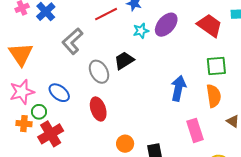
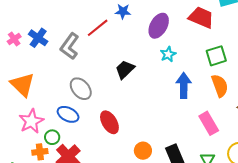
cyan star: (141, 31) -> (168, 54), moved
gray L-shape: (72, 41) -> (70, 46), moved
gray ellipse: (99, 72) -> (81, 89), moved

